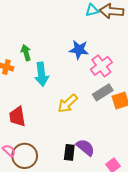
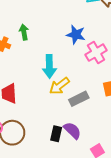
cyan arrow: (42, 74) -> (49, 66), moved
gray rectangle: (103, 92) -> (79, 99), moved

